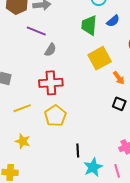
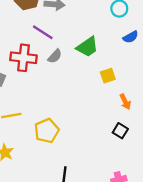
green trapezoid: (89, 25) -> (87, 47), moved, turned -140
yellow square: (100, 58) -> (108, 76), size x0.6
red cross: (51, 83) -> (23, 58), moved

